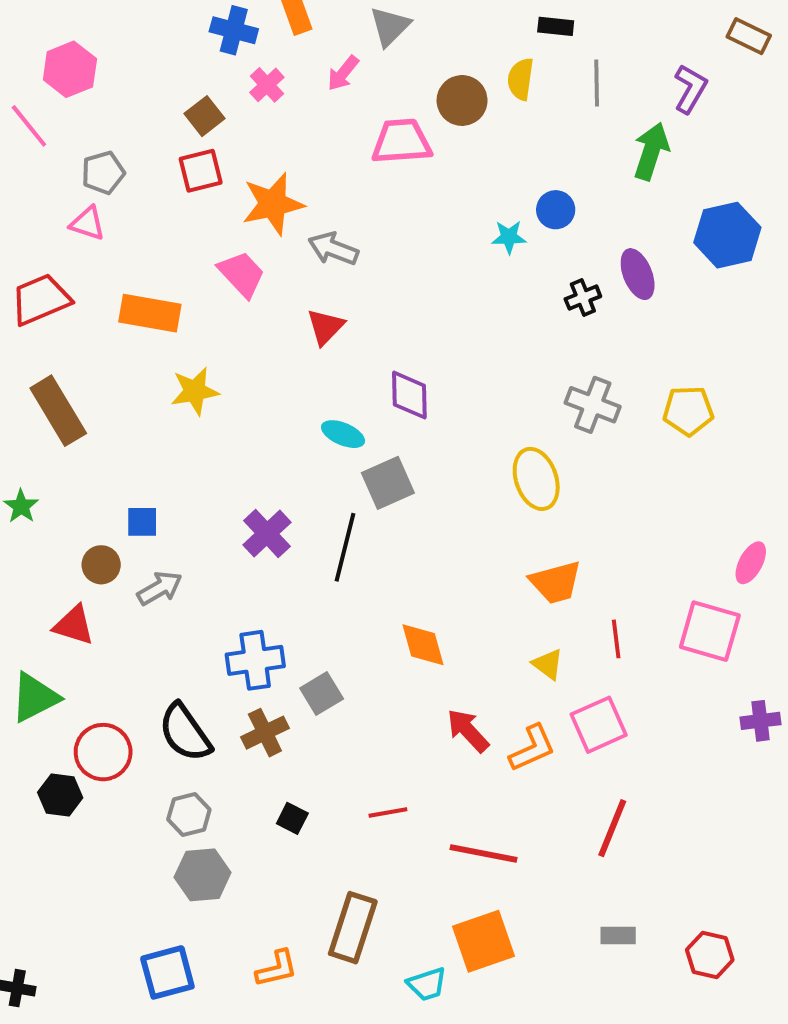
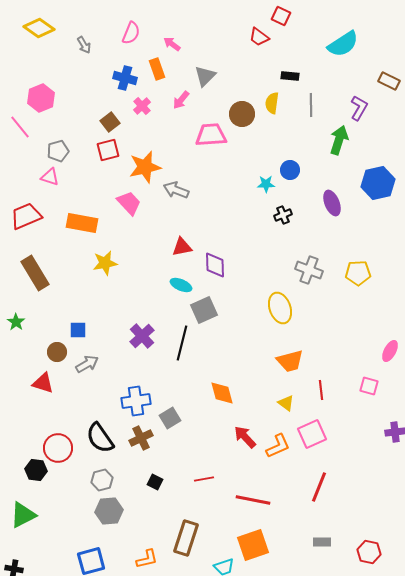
black cross: (583, 298) -> (283, 215), moved
red triangle: (325, 327) -> (182, 247), moved, turned 35
pink square: (710, 631) -> (369, 386), size x0.6
green triangle: (35, 697) -> (23, 515), moved

